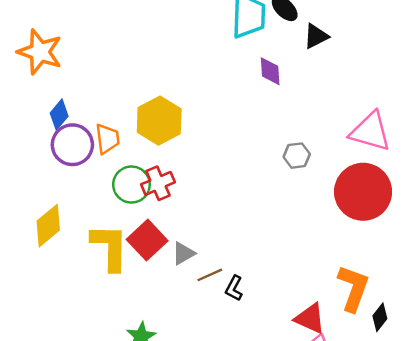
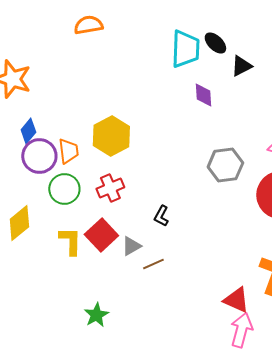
gray hexagon: (297, 156) -> (225, 165), size x1.6
green circle: (131, 185) -> (64, 189), moved
yellow L-shape: (110, 247) -> (70, 241), size x0.7
black L-shape: (234, 288) -> (161, 216), moved

